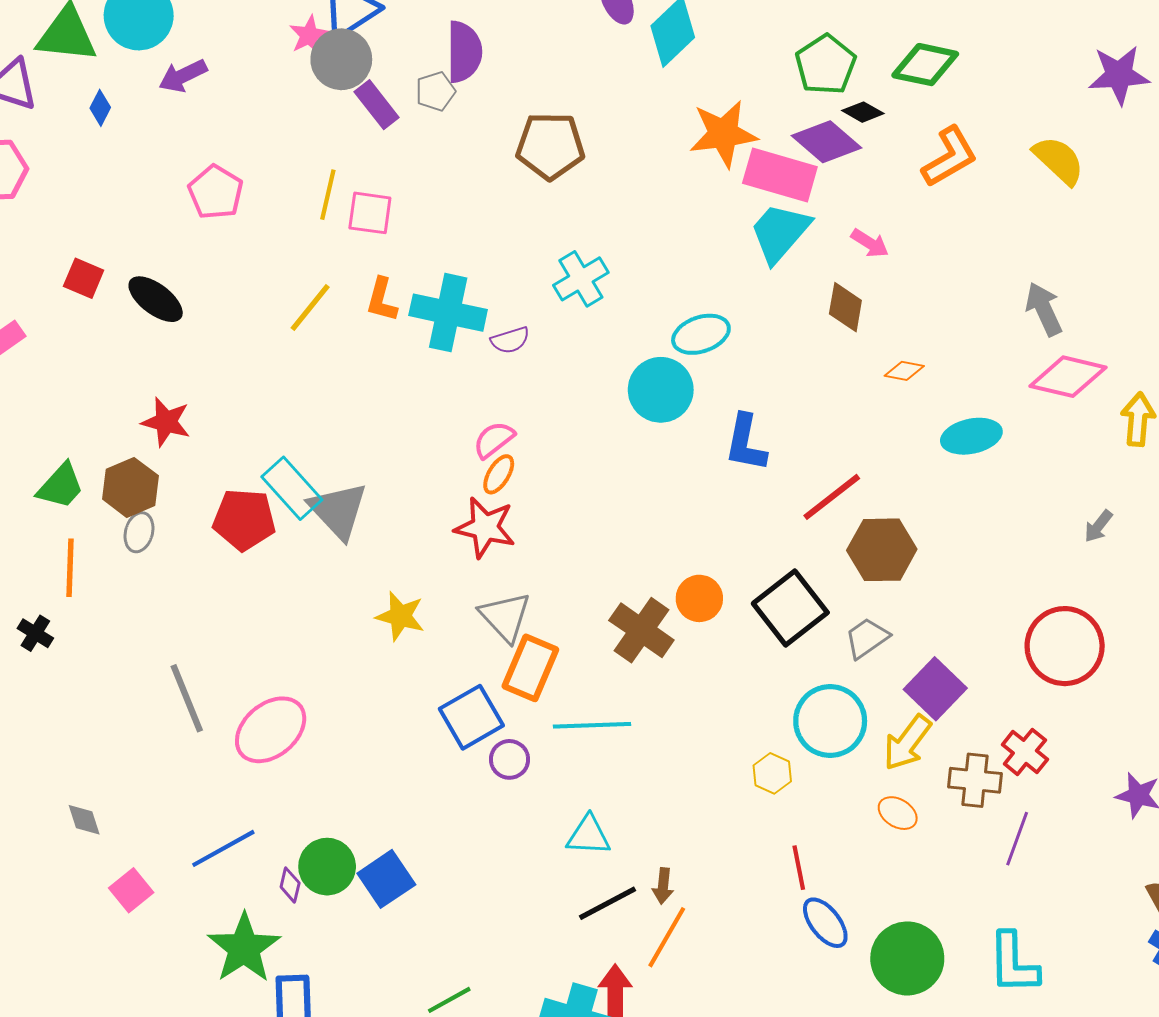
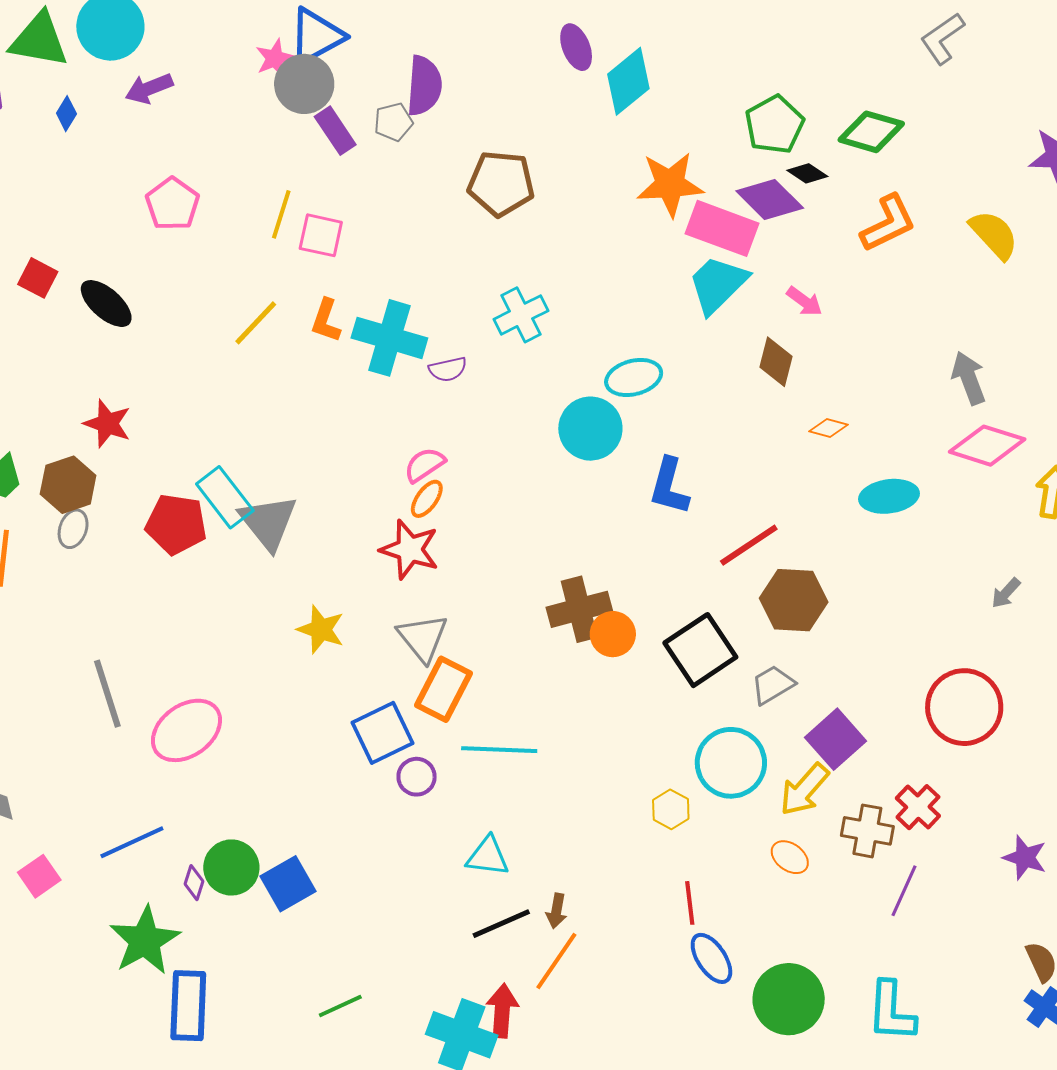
brown cross: (641, 630) -> (579, 609), moved, turned 36

